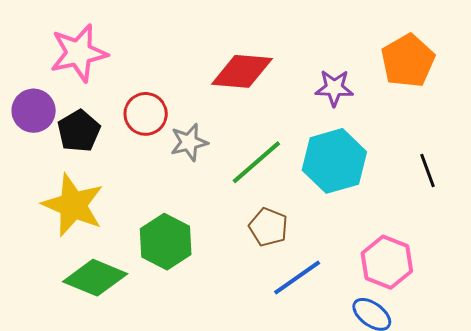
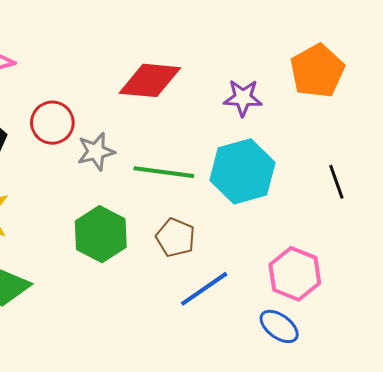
green line: (256, 162) -> (164, 172), turned 48
green hexagon: (166, 242) -> (101, 234), moved

